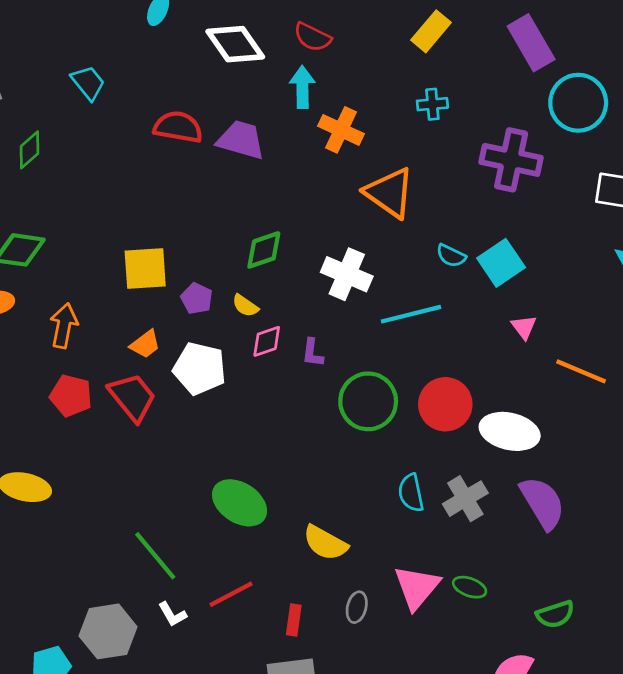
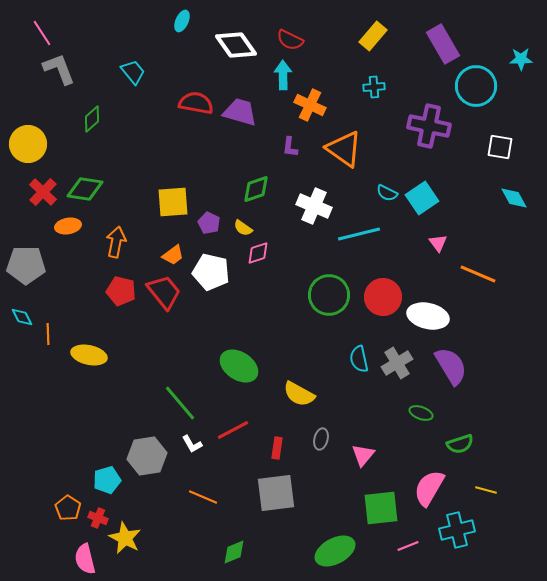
purple L-shape: (312, 353) -> (290, 147), moved
pink triangle: (417, 587) -> (363, 455), moved, size x0.7
green ellipse: (470, 587) -> (421, 413), moved

